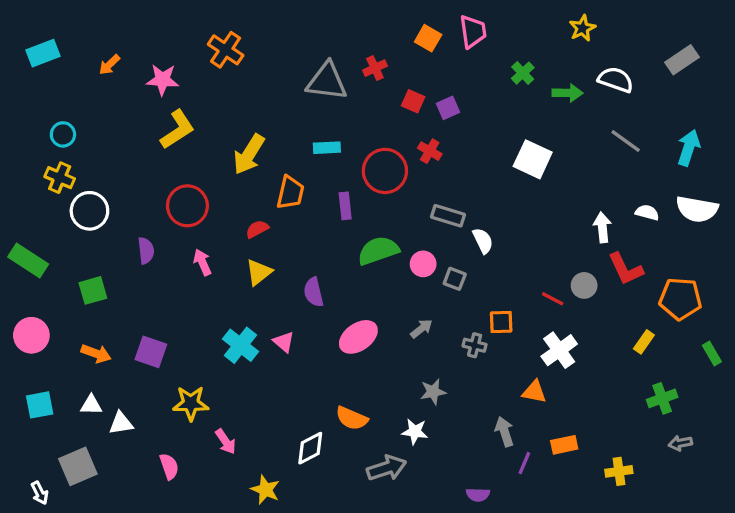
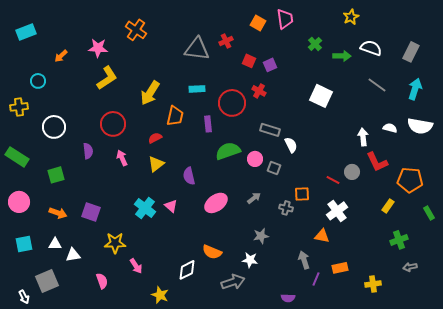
gray rectangle: (682, 60) -> (411, 52), moved, turned -30
orange arrow: (109, 65) -> (61, 56), moved
yellow cross: (60, 178) -> (19, 107), moved, turned -30

